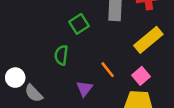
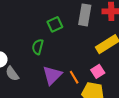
orange line: (108, 70) -> (74, 77), moved
purple triangle: (84, 89) -> (52, 75), size x1.5

